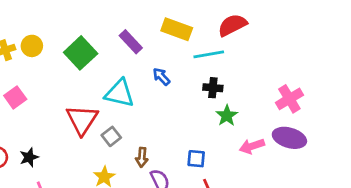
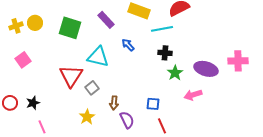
green square: (81, 53) -> (70, 28), turned -30
pink cross: (289, 99) -> (238, 61), moved, turned 30
purple ellipse: (289, 138) -> (206, 69), moved

